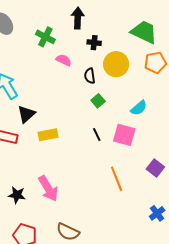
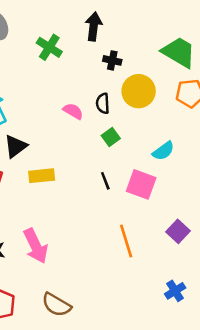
pink semicircle: (64, 60) -> (73, 111), moved

